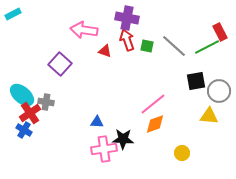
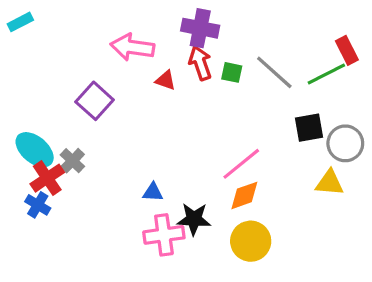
gray cross: (46, 102) -> (72, 161), turned 35
yellow circle: (182, 153) -> (251, 241), moved, size x1.6

